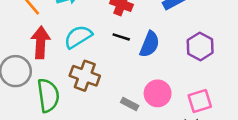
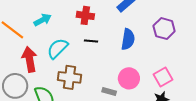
blue semicircle: (150, 44) -> (128, 39), moved
purple hexagon: (200, 46) -> (164, 29), moved

